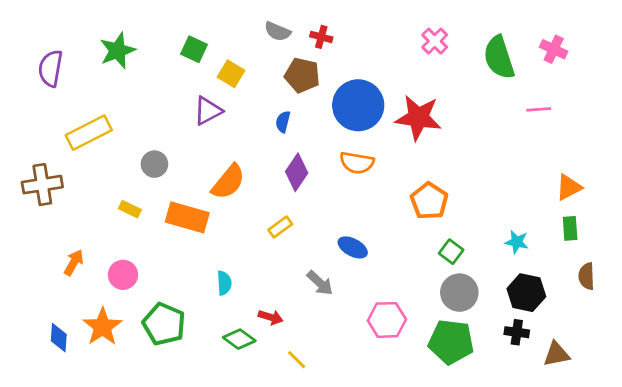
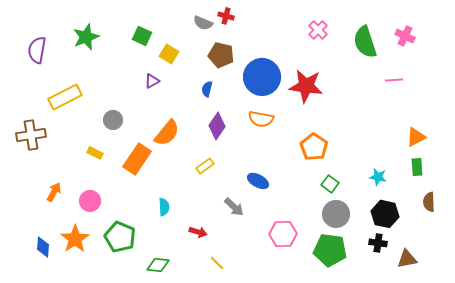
red cross: (321, 37) -> (226, 16), moved
purple triangle: (208, 111) -> (152, 81), size x0.7
orange rectangle: (187, 217) -> (137, 159), turned -72
green diamond: (239, 339) -> (158, 265), moved, turned -30

